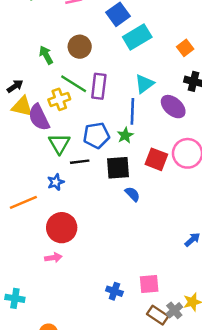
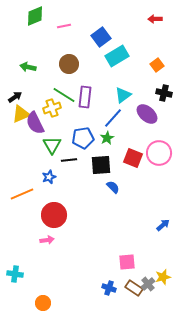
green arrow: (46, 55) -> (28, 67), moved, turned -49
yellow triangle: (22, 107) -> (21, 114), turned -36
blue line: (132, 111) -> (113, 118), turned 40
blue cross: (114, 291) -> (109, 288), moved

